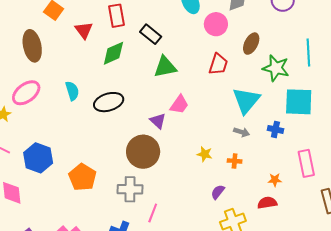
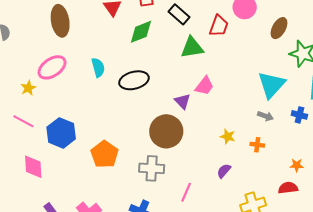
red trapezoid: (218, 64) -> (219, 26), moved
purple semicircle: (218, 192) -> (224, 171), moved
pink line: (153, 213) -> (186, 192), moved

